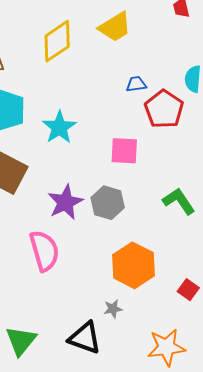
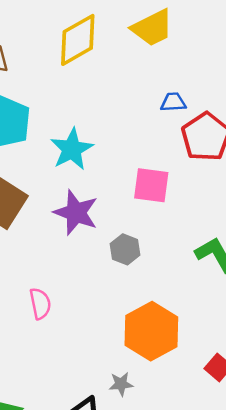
purple star: (65, 202) -> (76, 213), moved, turned -30
gray hexagon: (108, 203) -> (125, 249), size x0.7
pink semicircle: (44, 251) -> (40, 304), size x0.6

